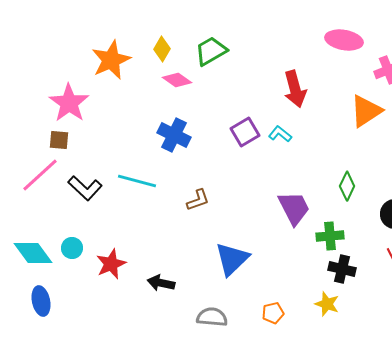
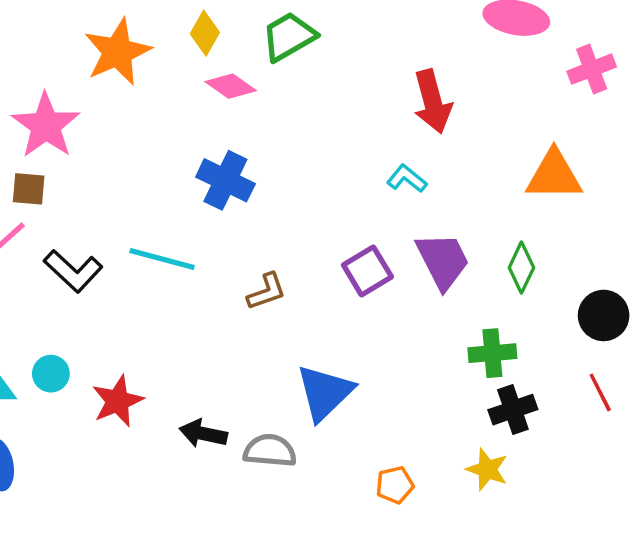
orange triangle: (366, 111) -> (554, 175), moved, turned 33
purple square: (245, 132) -> (367, 271), moved
purple trapezoid: (294, 208) -> (443, 261), moved
black cross: (342, 269) -> (513, 410), turned -32
gray semicircle: (212, 317) -> (270, 451), moved

